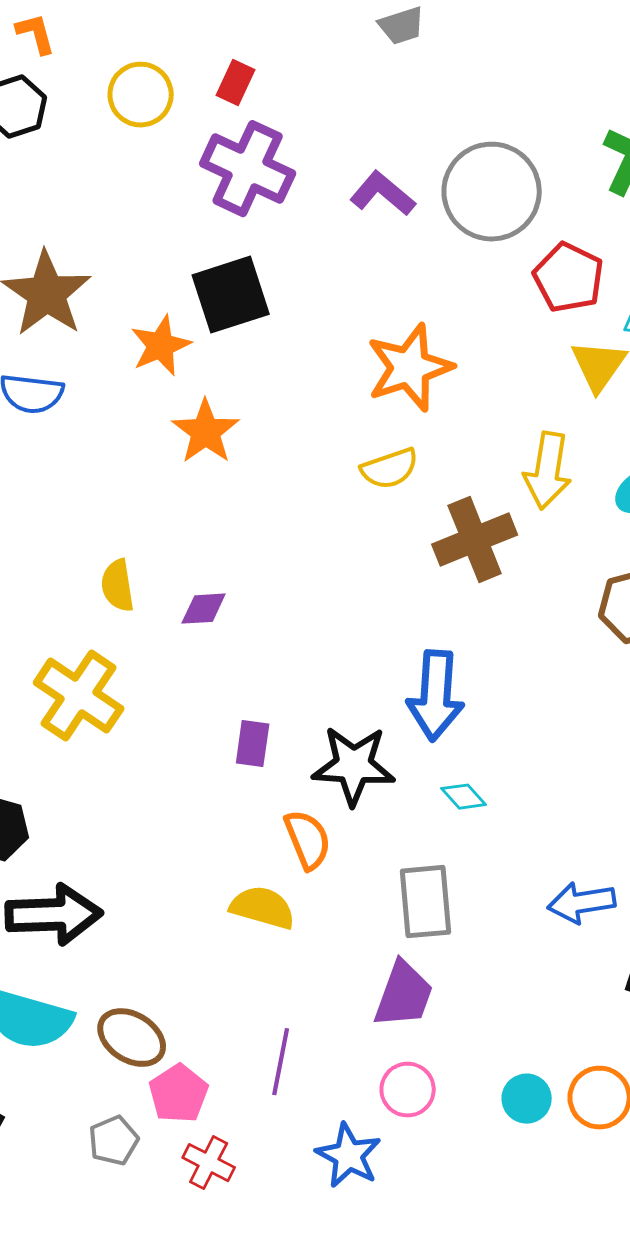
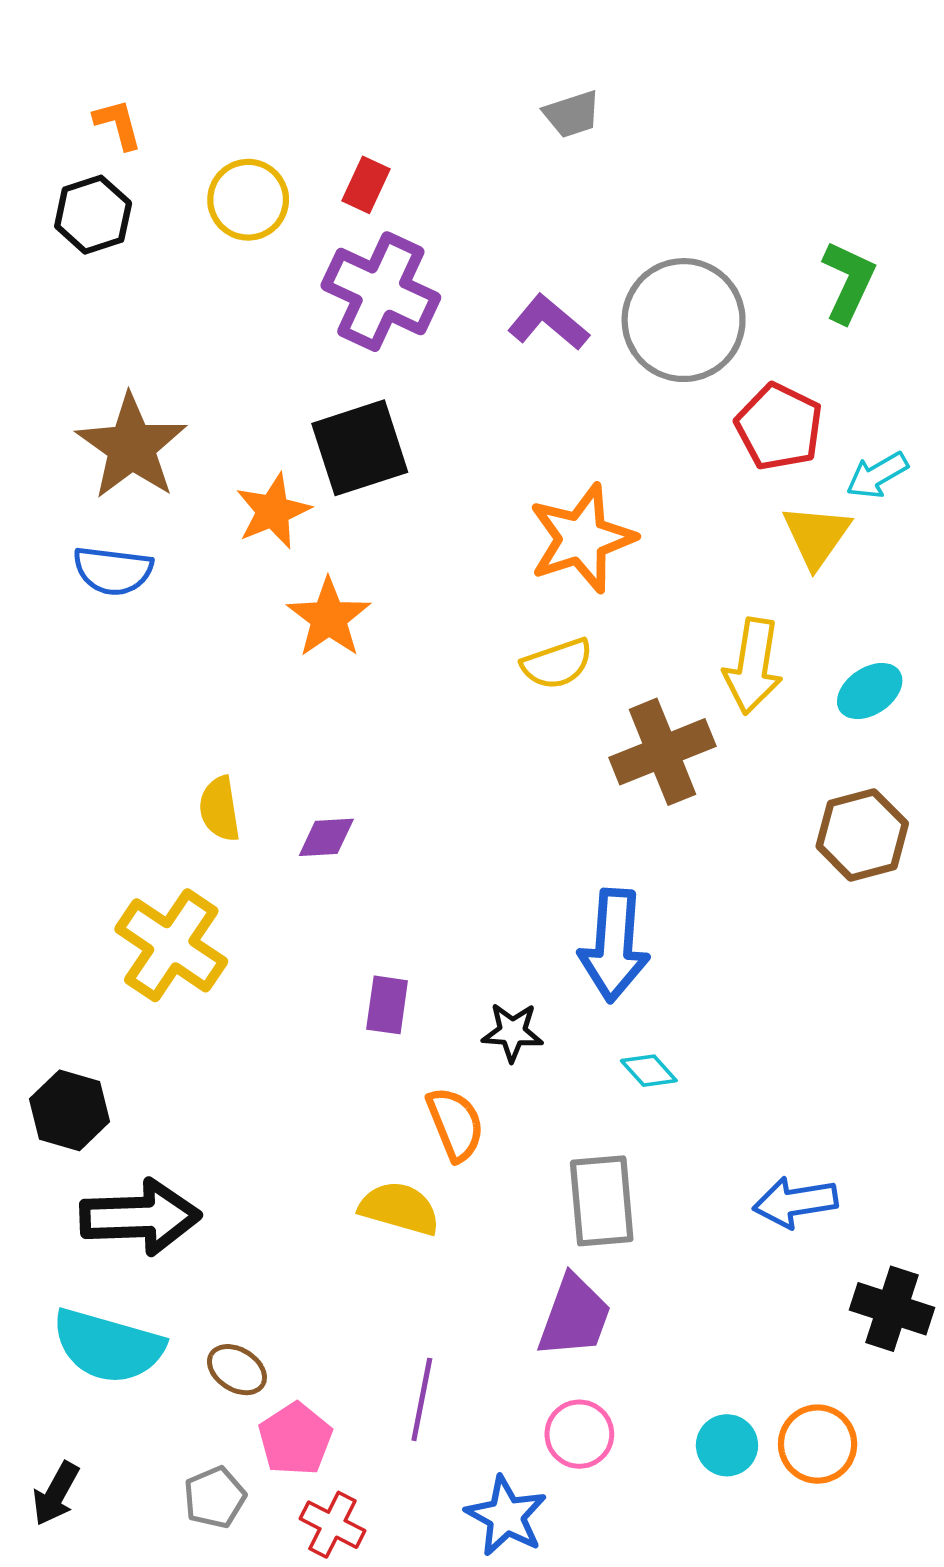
black star: (354, 766) -> (512, 1032), size x0.6
brown ellipse: (132, 1038) -> (237, 1370), size x0.7

